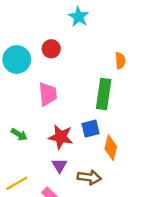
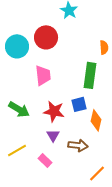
red circle: (51, 49) -> (46, 37), size x1.5
green arrow: (19, 134) -> (19, 109), size x1.5

